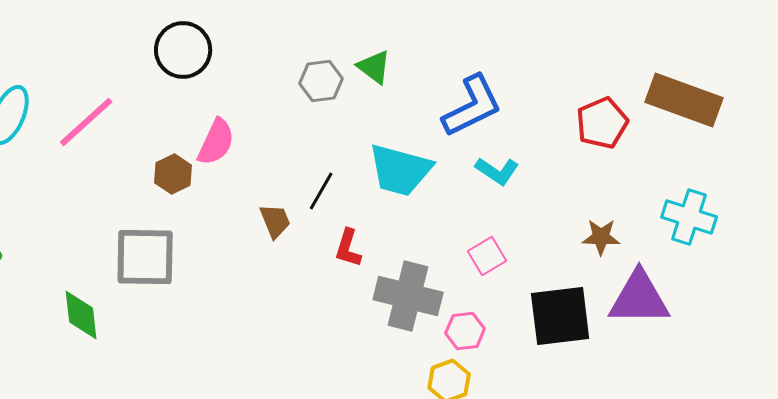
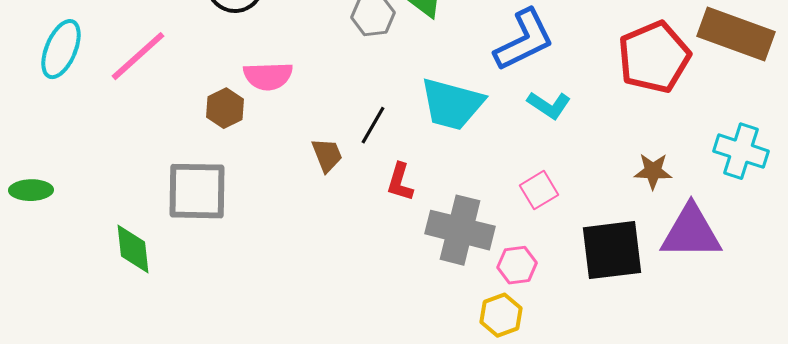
red pentagon: (602, 123) -> (654, 57), size x1.4
pink semicircle: (216, 142) -> (268, 76), turned 63

